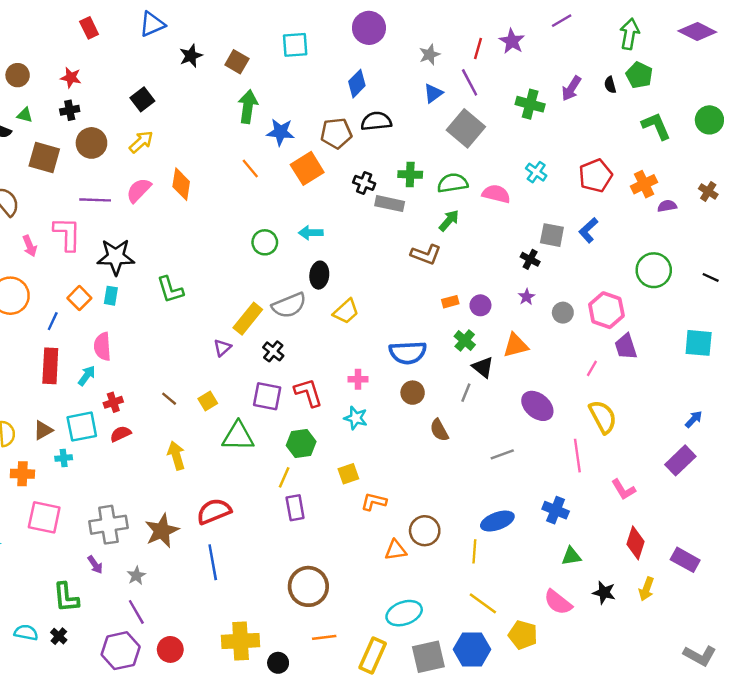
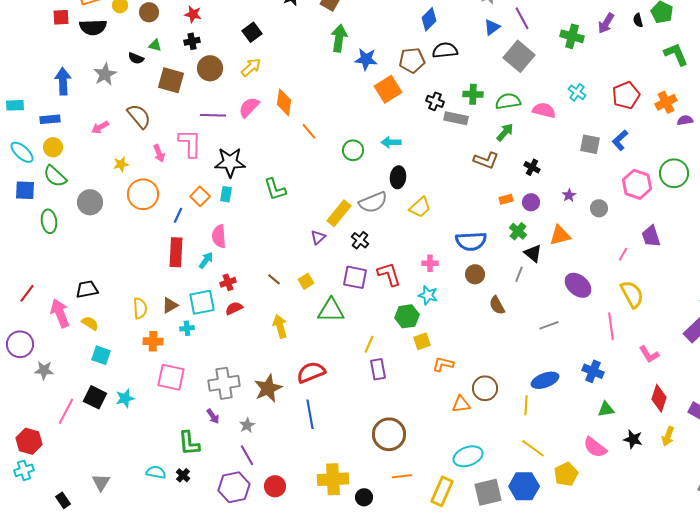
orange line: (250, 168) -> (309, 131), moved
black cross: (530, 259) -> (532, 167), moved
pink hexagon: (606, 310) -> (637, 184), moved
green hexagon: (301, 443) -> (407, 316), moved
yellow pentagon: (523, 635) -> (566, 474), turned 30

